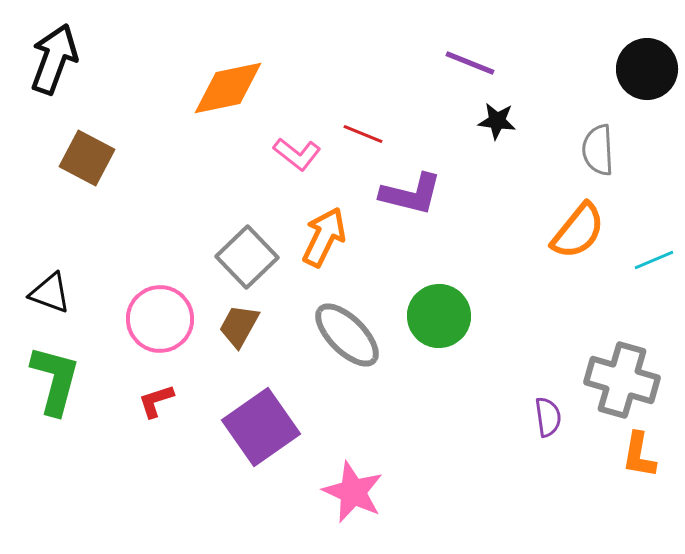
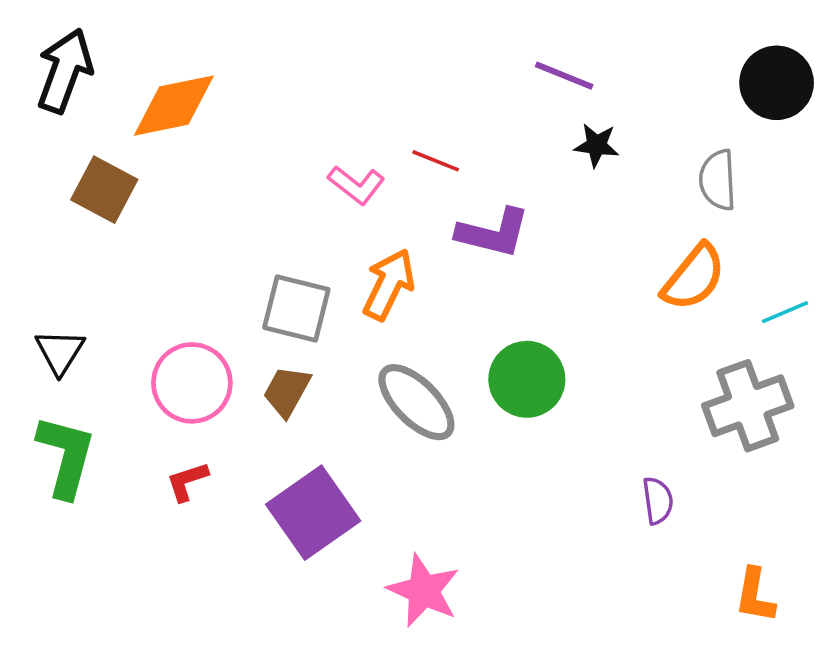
orange diamond: (228, 88) -> (174, 106), moved
gray square: (247, 257) -> (296, 308), turned -32
black triangle: (50, 293) -> (60, 352), turned 42
gray cross: (622, 380) -> (748, 406), moved, turned -36
orange L-shape: (639, 455) -> (755, 595), moved

